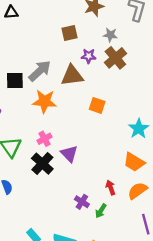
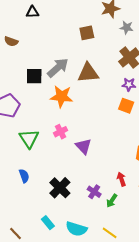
gray star: (110, 35) -> (127, 28), moved
purple star: (89, 56) -> (129, 85), moved
orange square: (97, 105) -> (126, 106), moved
black cross: (42, 164) -> (60, 188), moved

